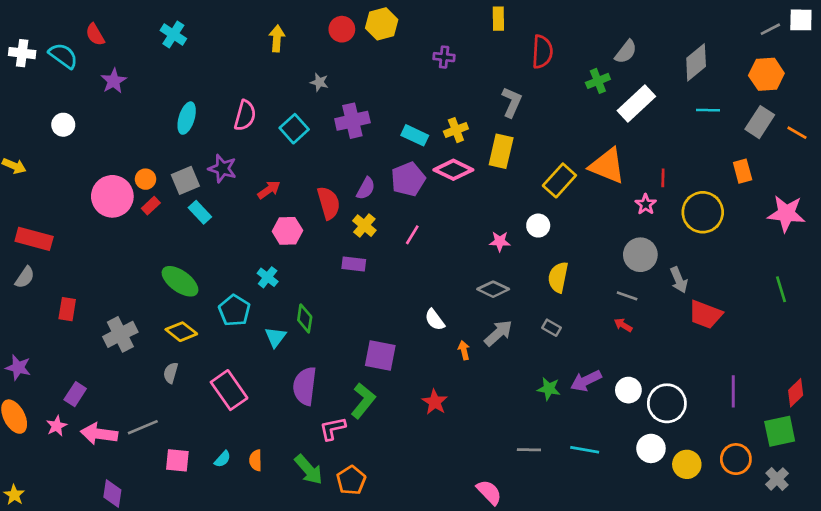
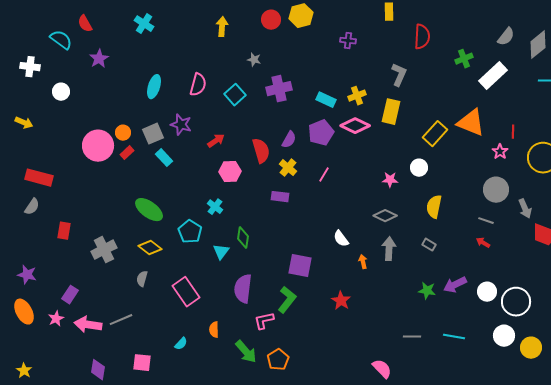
gray semicircle: (626, 52) -> (506, 37), moved
white cross: (22, 53) -> (30, 67), moved
gray arrow: (498, 333) -> (389, 249), turned -45
pink square: (177, 460) -> (142, 363), moved
orange semicircle: (256, 460) -> (214, 330), moved

